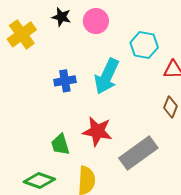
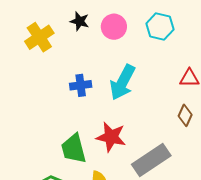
cyan hexagon: (144, 45) -> (160, 26), moved
green trapezoid: (60, 145) -> (74, 149), size x1.4

